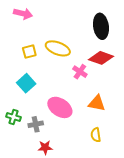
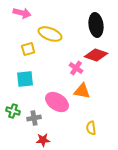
yellow ellipse: (58, 48) -> (50, 34), moved
cyan square: (26, 83) -> (25, 79), turned 36
orange triangle: (97, 103) -> (82, 91), moved

